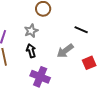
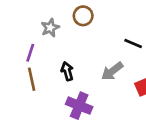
gray star: (31, 31) -> (50, 28), moved

